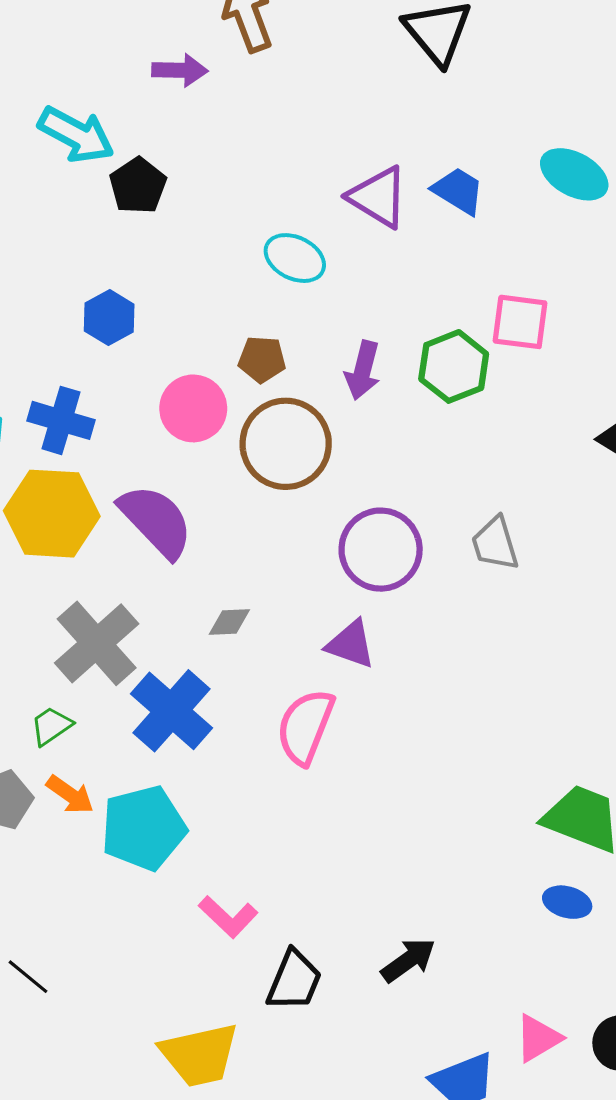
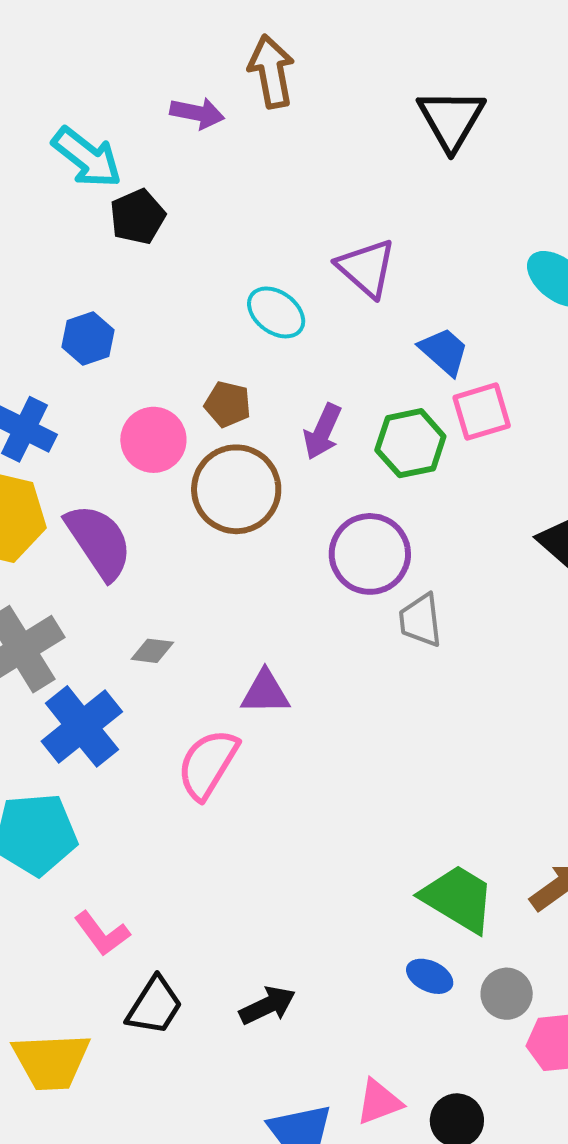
blue trapezoid: (458, 191) -> (444, 351), moved
pink square: (520, 322) -> (482, 412), turned -34
purple circle: (381, 550) -> (370, 554), moved
purple triangle: (351, 644) -> (265, 692), turned -30

